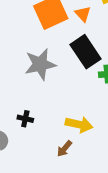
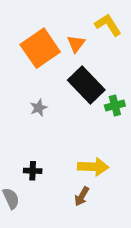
orange triangle: (83, 14) -> (76, 44), turned 30
gray star: (40, 64) -> (39, 108), size x0.5

